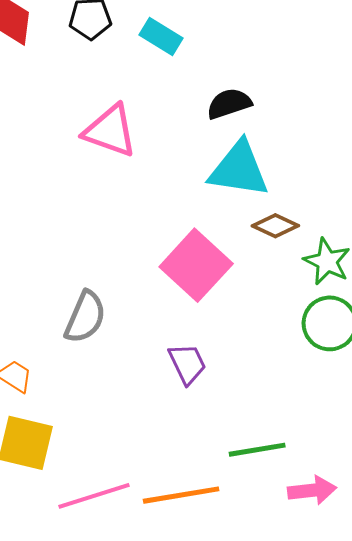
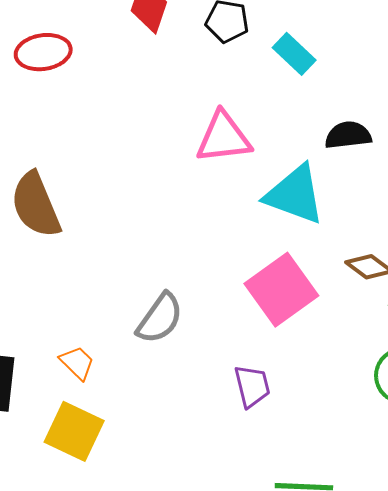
pink triangle: (110, 131) -> (224, 137), turned -38
cyan triangle: (239, 169) -> (295, 195), moved

